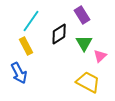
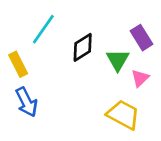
purple rectangle: (82, 15) -> (141, 38), moved
yellow rectangle: (26, 46) -> (18, 64), moved

